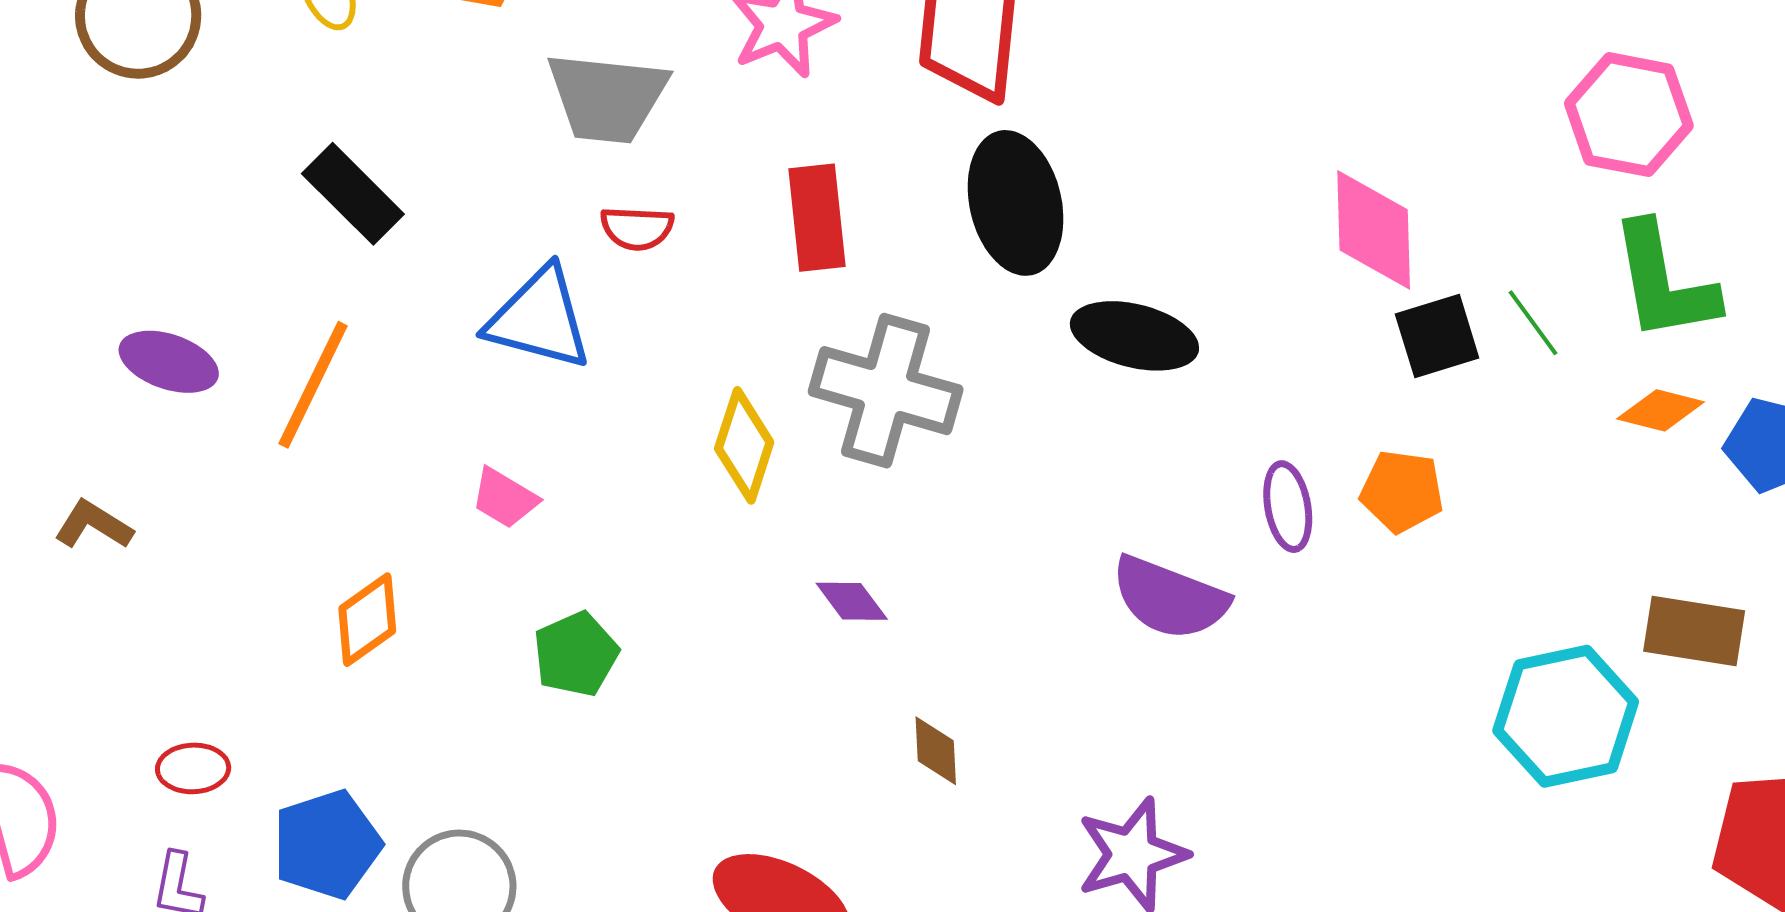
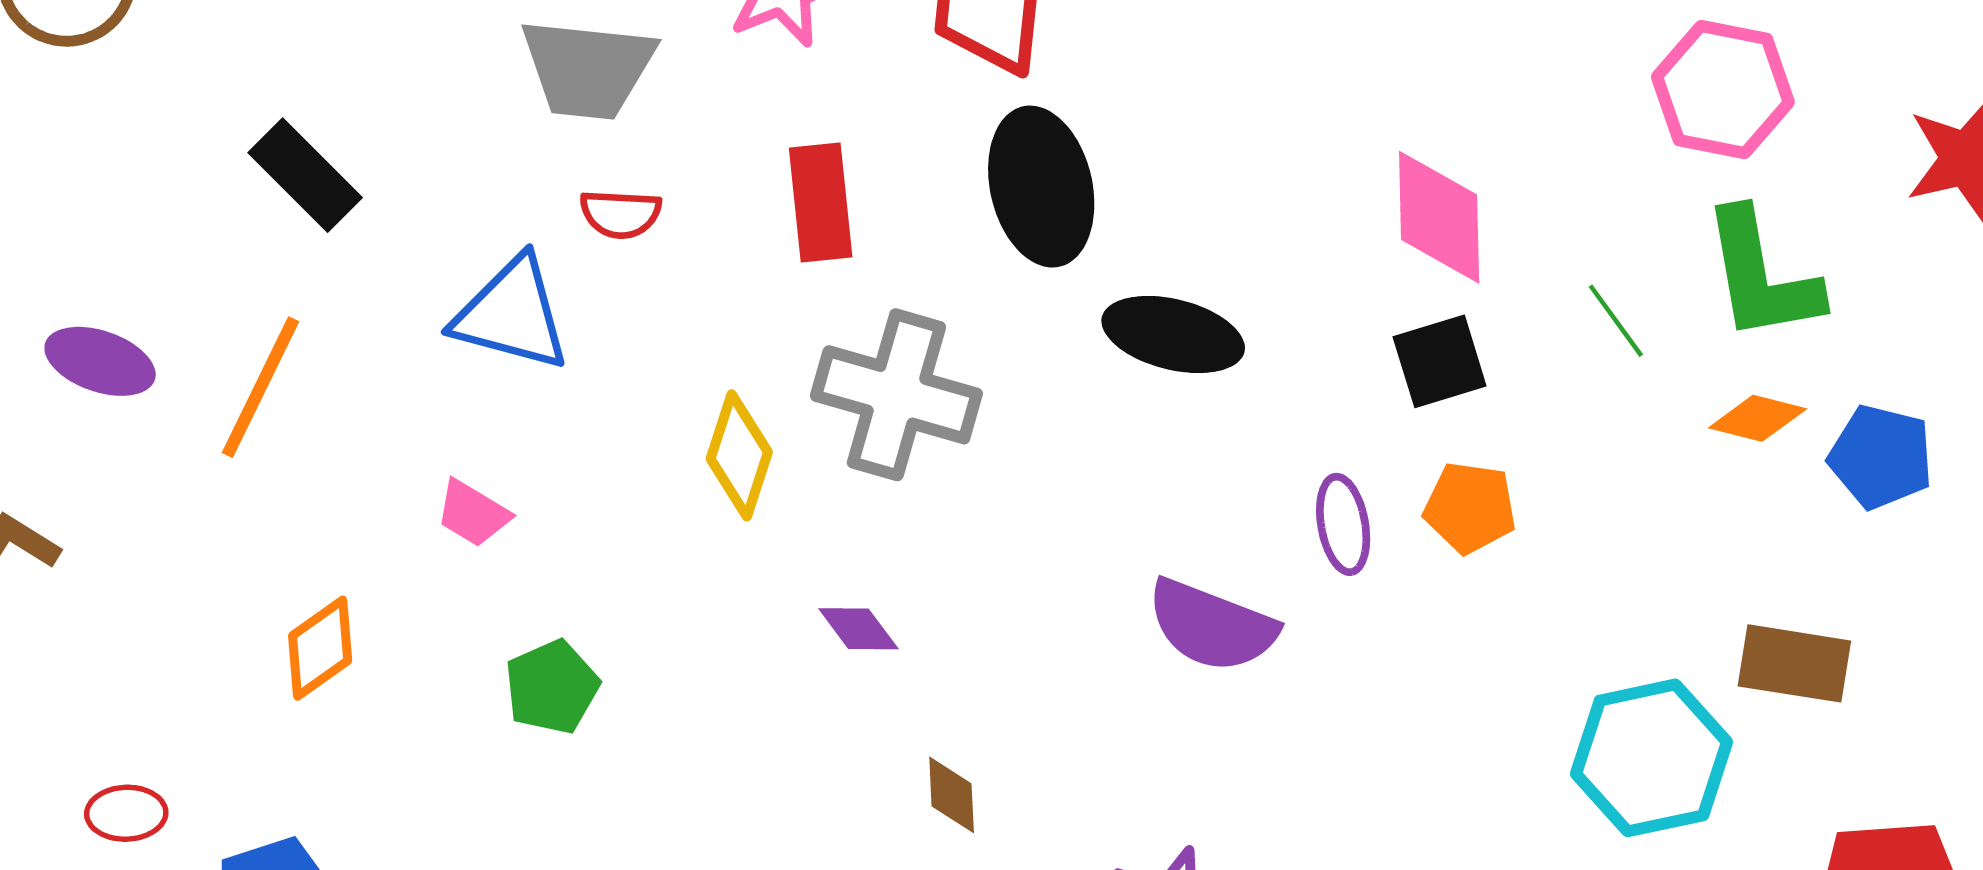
black square: (1437, 336) -> (1440, 361), moved

